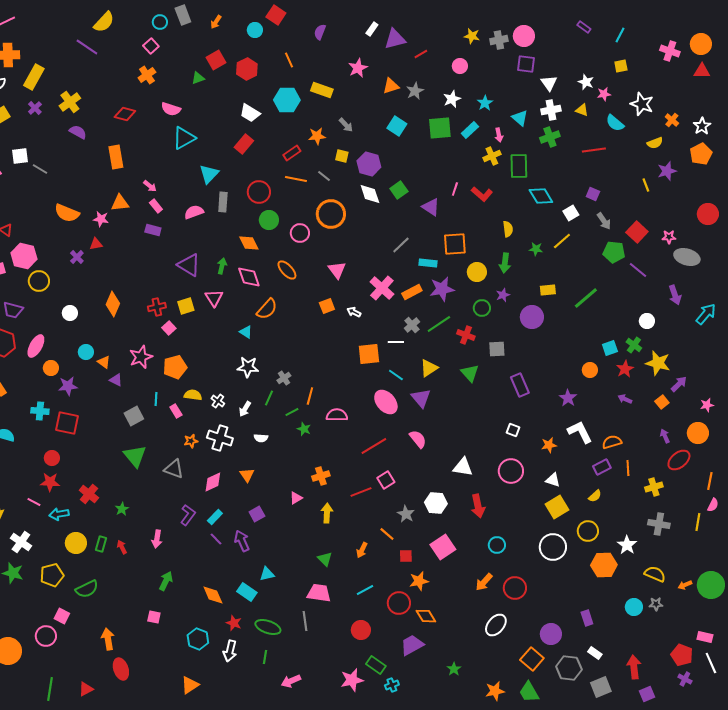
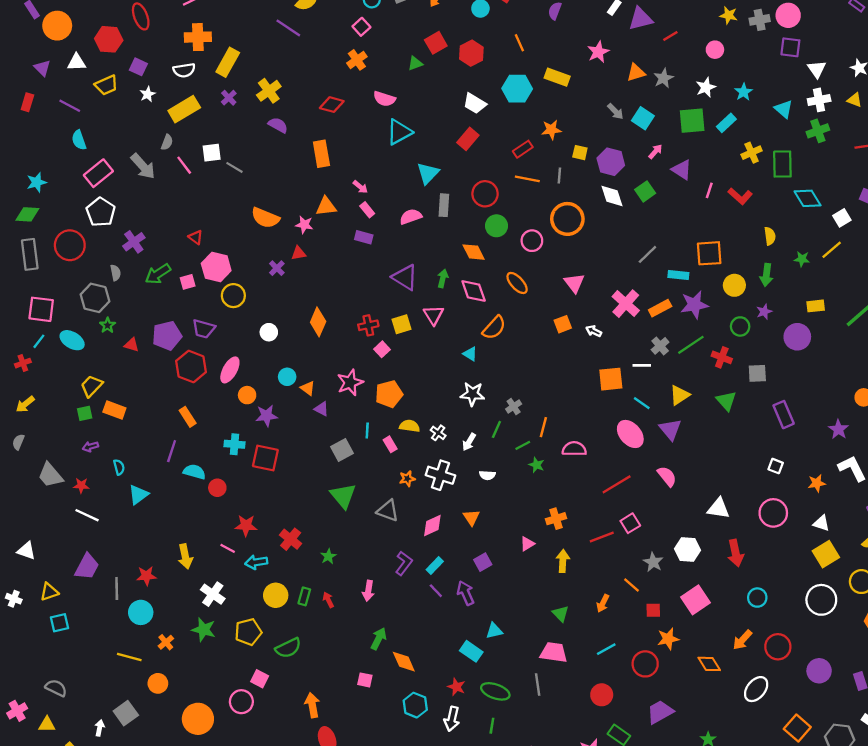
gray arrow: (346, 125) -> (615, 111), moved
pink arrow: (499, 135) -> (655, 151), moved, turned -128
gray line: (324, 176) -> (559, 175), turned 56
purple triangle: (431, 207) -> (682, 170), moved
red circle: (52, 458) -> (217, 488), moved
orange diamond: (213, 595) -> (404, 662), moved
orange diamond: (426, 616) -> (709, 664), moved
purple circle: (551, 634) -> (819, 671), moved

